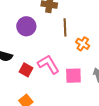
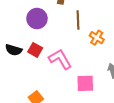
red square: (26, 70) -> (35, 50), moved
pink square: (73, 76) -> (85, 83), moved

